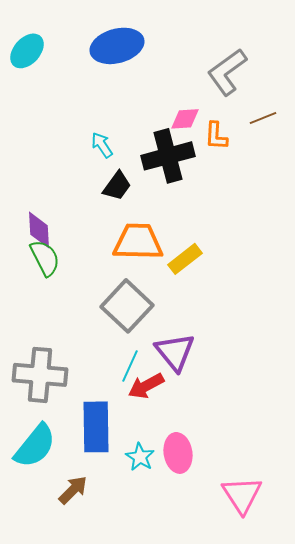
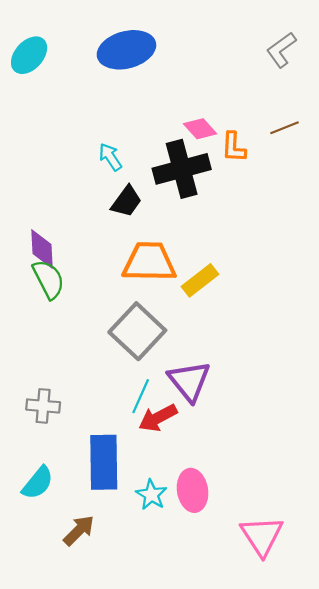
gray L-shape: (227, 72) -> (281, 50), moved, size x0.7
pink diamond: (185, 119) -> (200, 129), turned 52
gray cross: (40, 375) -> (43, 406), size x0.6
cyan semicircle: (35, 446) -> (38, 483), size x0.7

